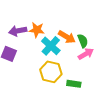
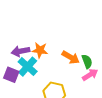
cyan cross: (51, 46) -> (28, 67), moved

